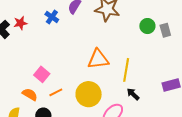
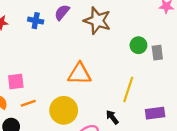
blue cross: (52, 17) -> (36, 21), turned -32
yellow line: (126, 70) -> (128, 89), moved
pink square: (42, 74) -> (16, 81), turned 35

